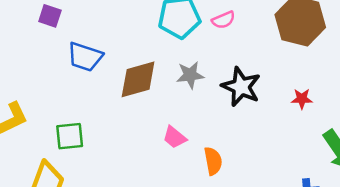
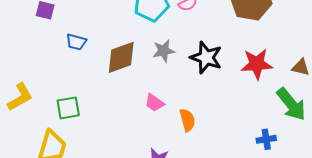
blue trapezoid: (85, 57) -> (76, 42), size x0.7
red star: (302, 99) -> (257, 64), size x1.8

